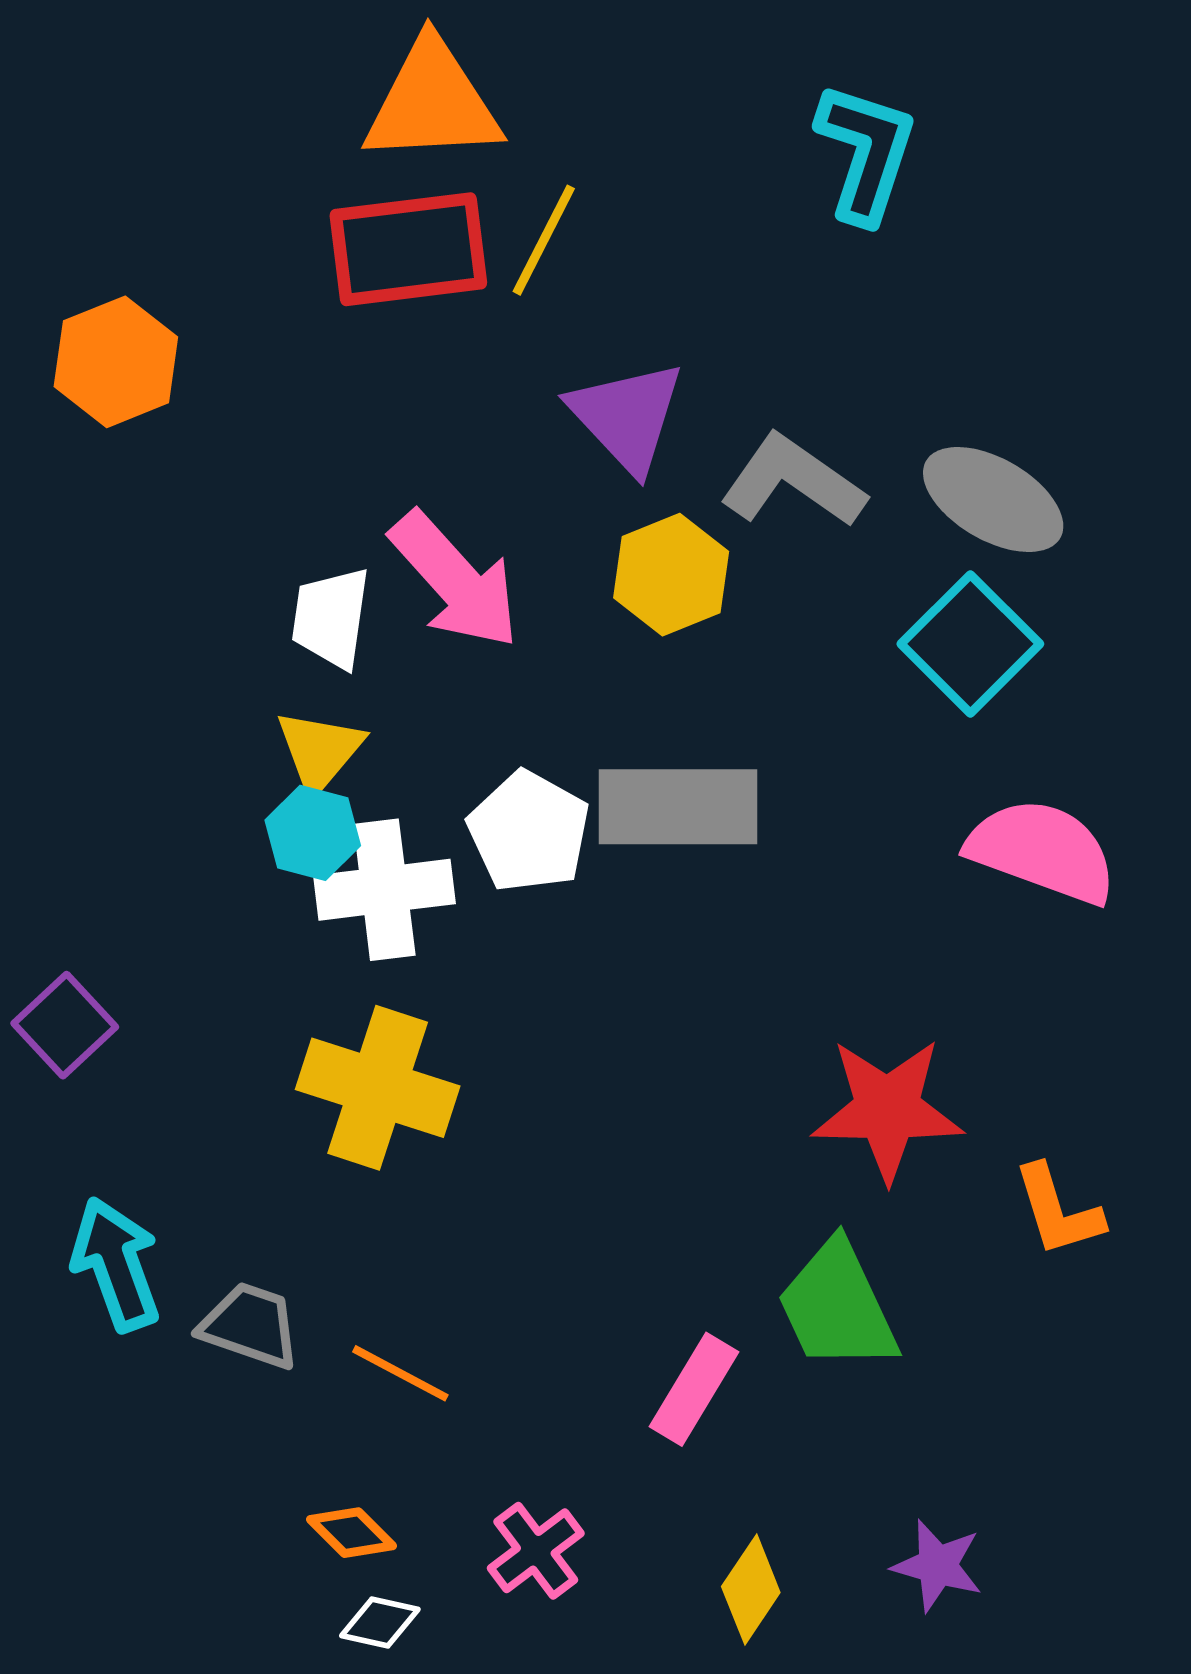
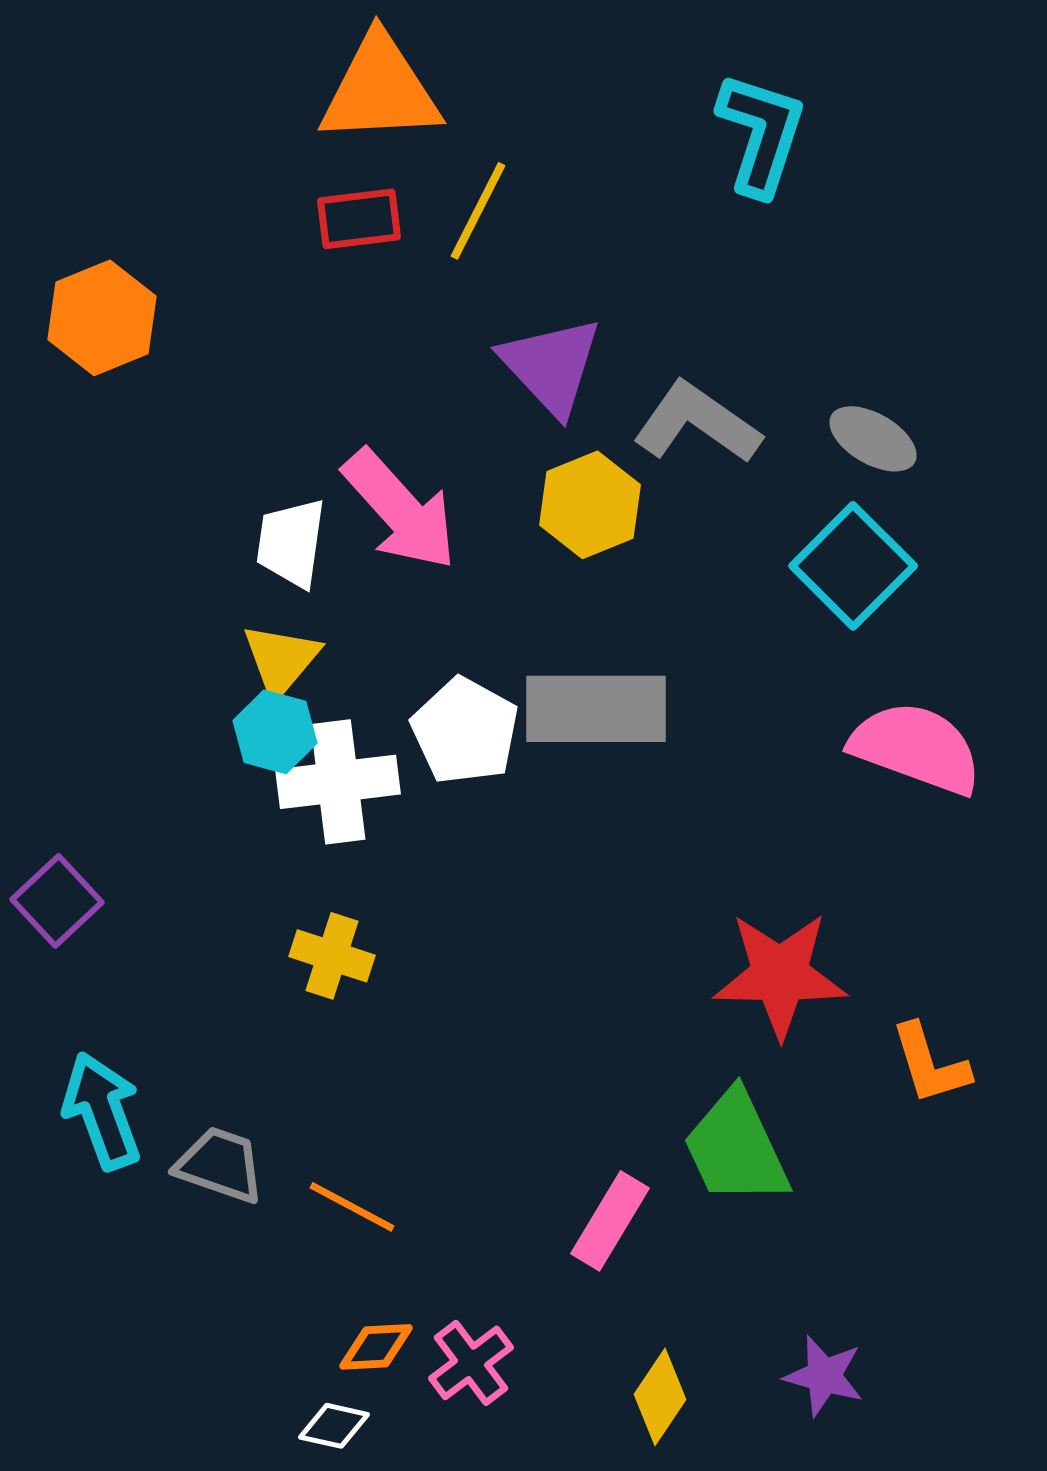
red rectangle: (408, 249) -> (359, 219), size x0.6
gray ellipse: (993, 499) -> (873, 439), size x0.7
yellow cross: (378, 1088) -> (332, 956), size x0.6
orange diamond: (351, 1533) -> (376, 1347), moved, turned -48

